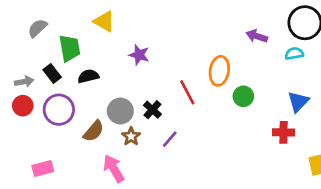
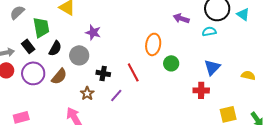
black semicircle: (88, 76) -> (55, 48), turned 133
red line: (187, 92) -> (133, 72), moved
black cross: (152, 110) -> (103, 73), turned -32
gray circle: (120, 111) -> (79, 55), moved
brown semicircle: (94, 131) -> (59, 76), moved

